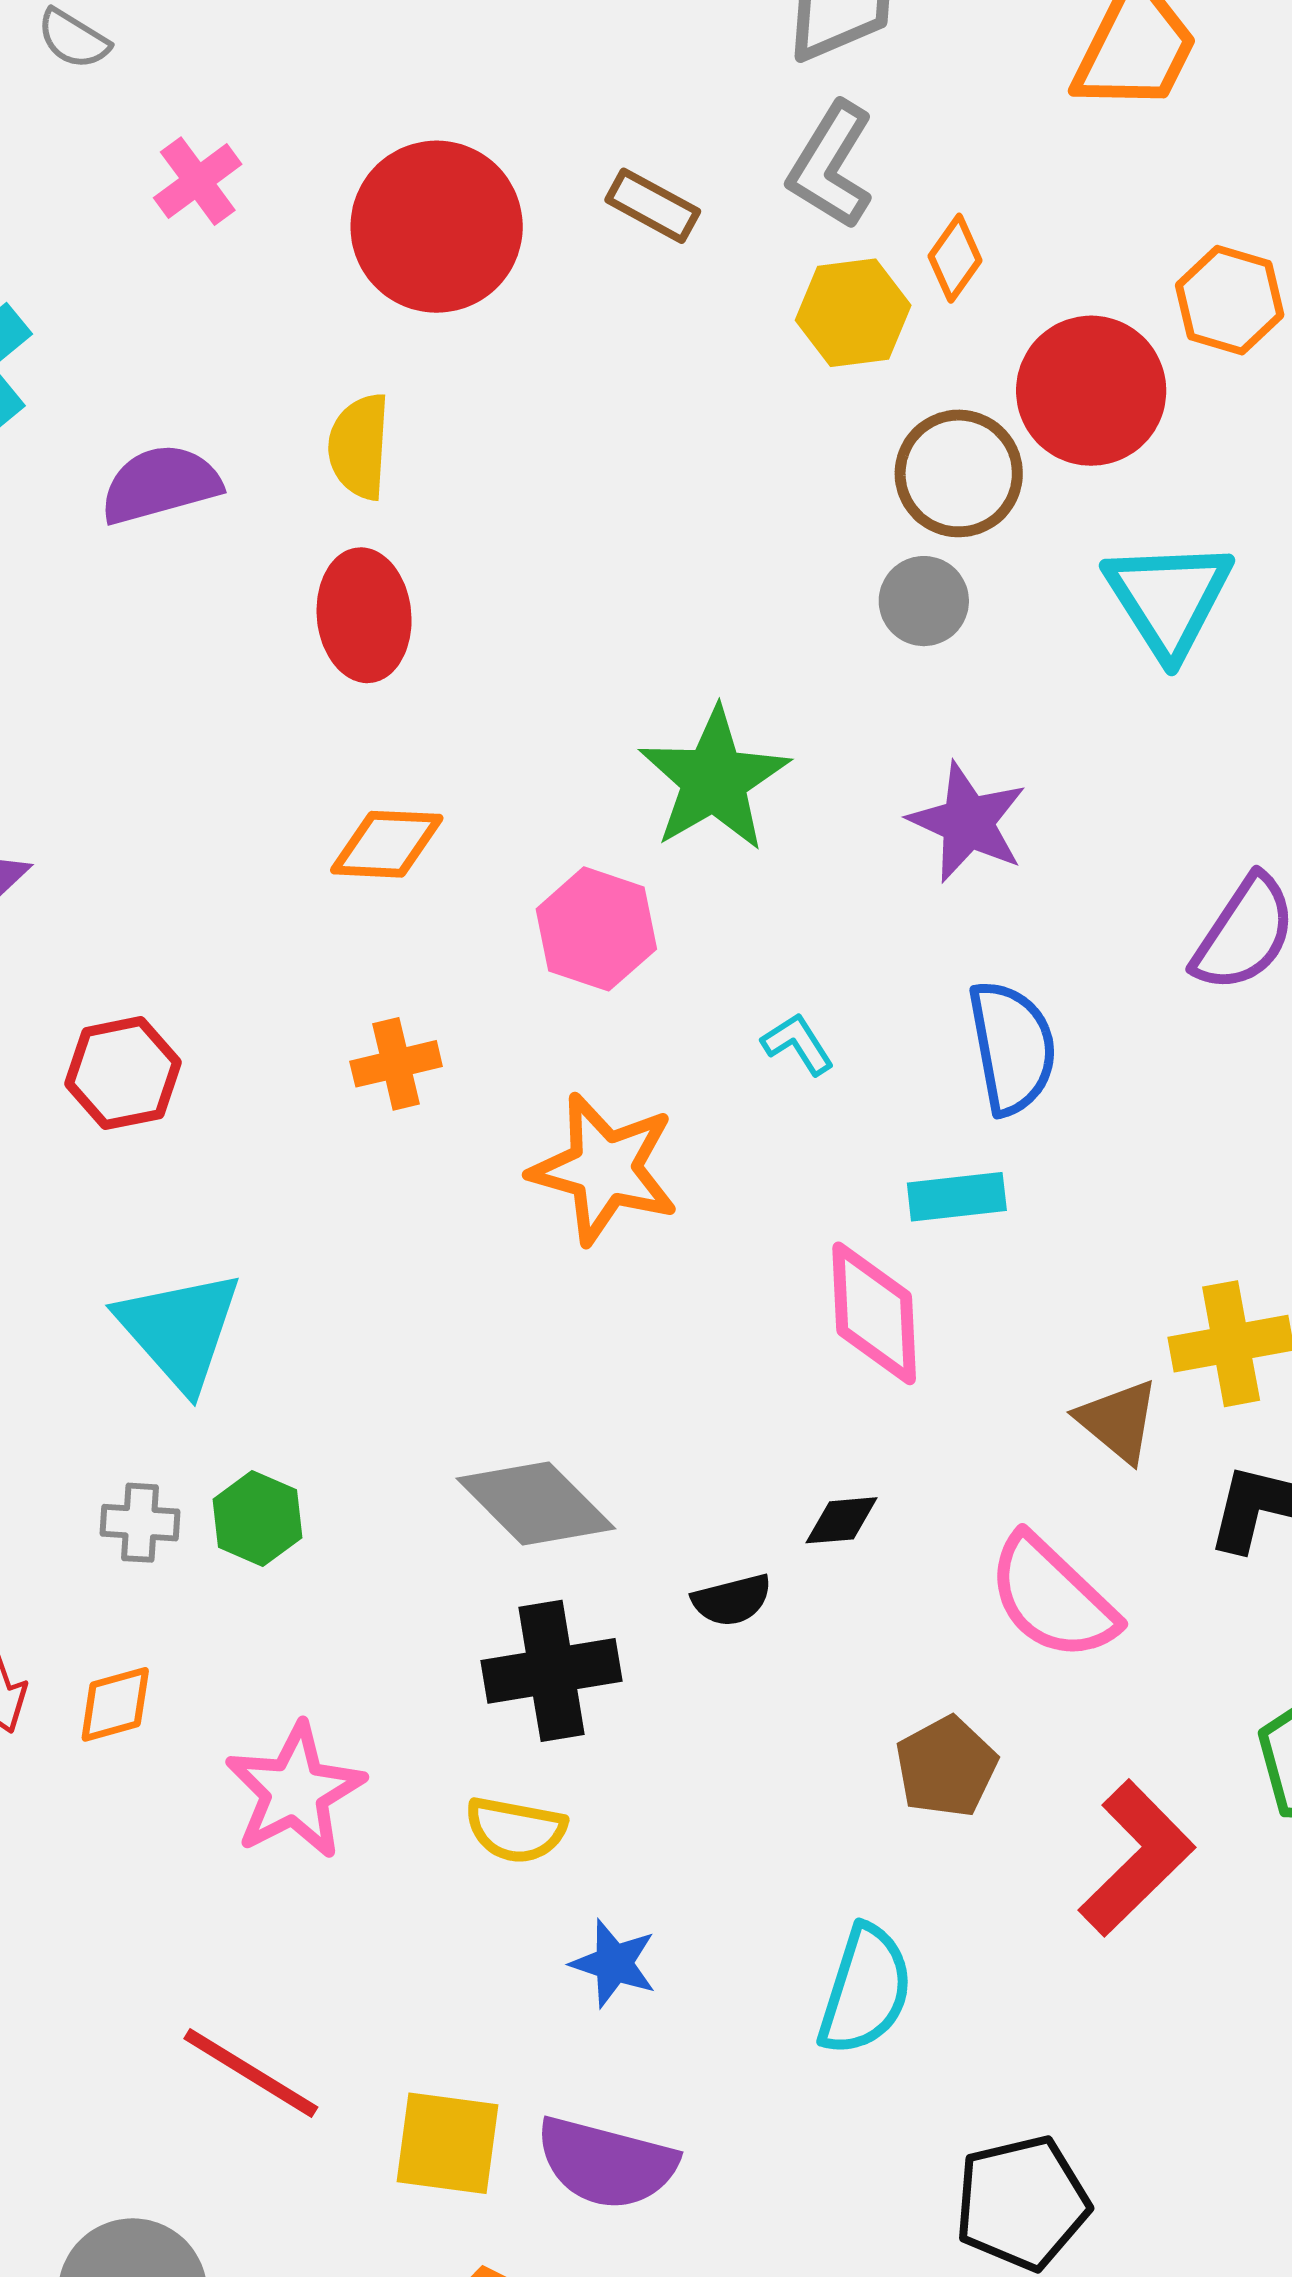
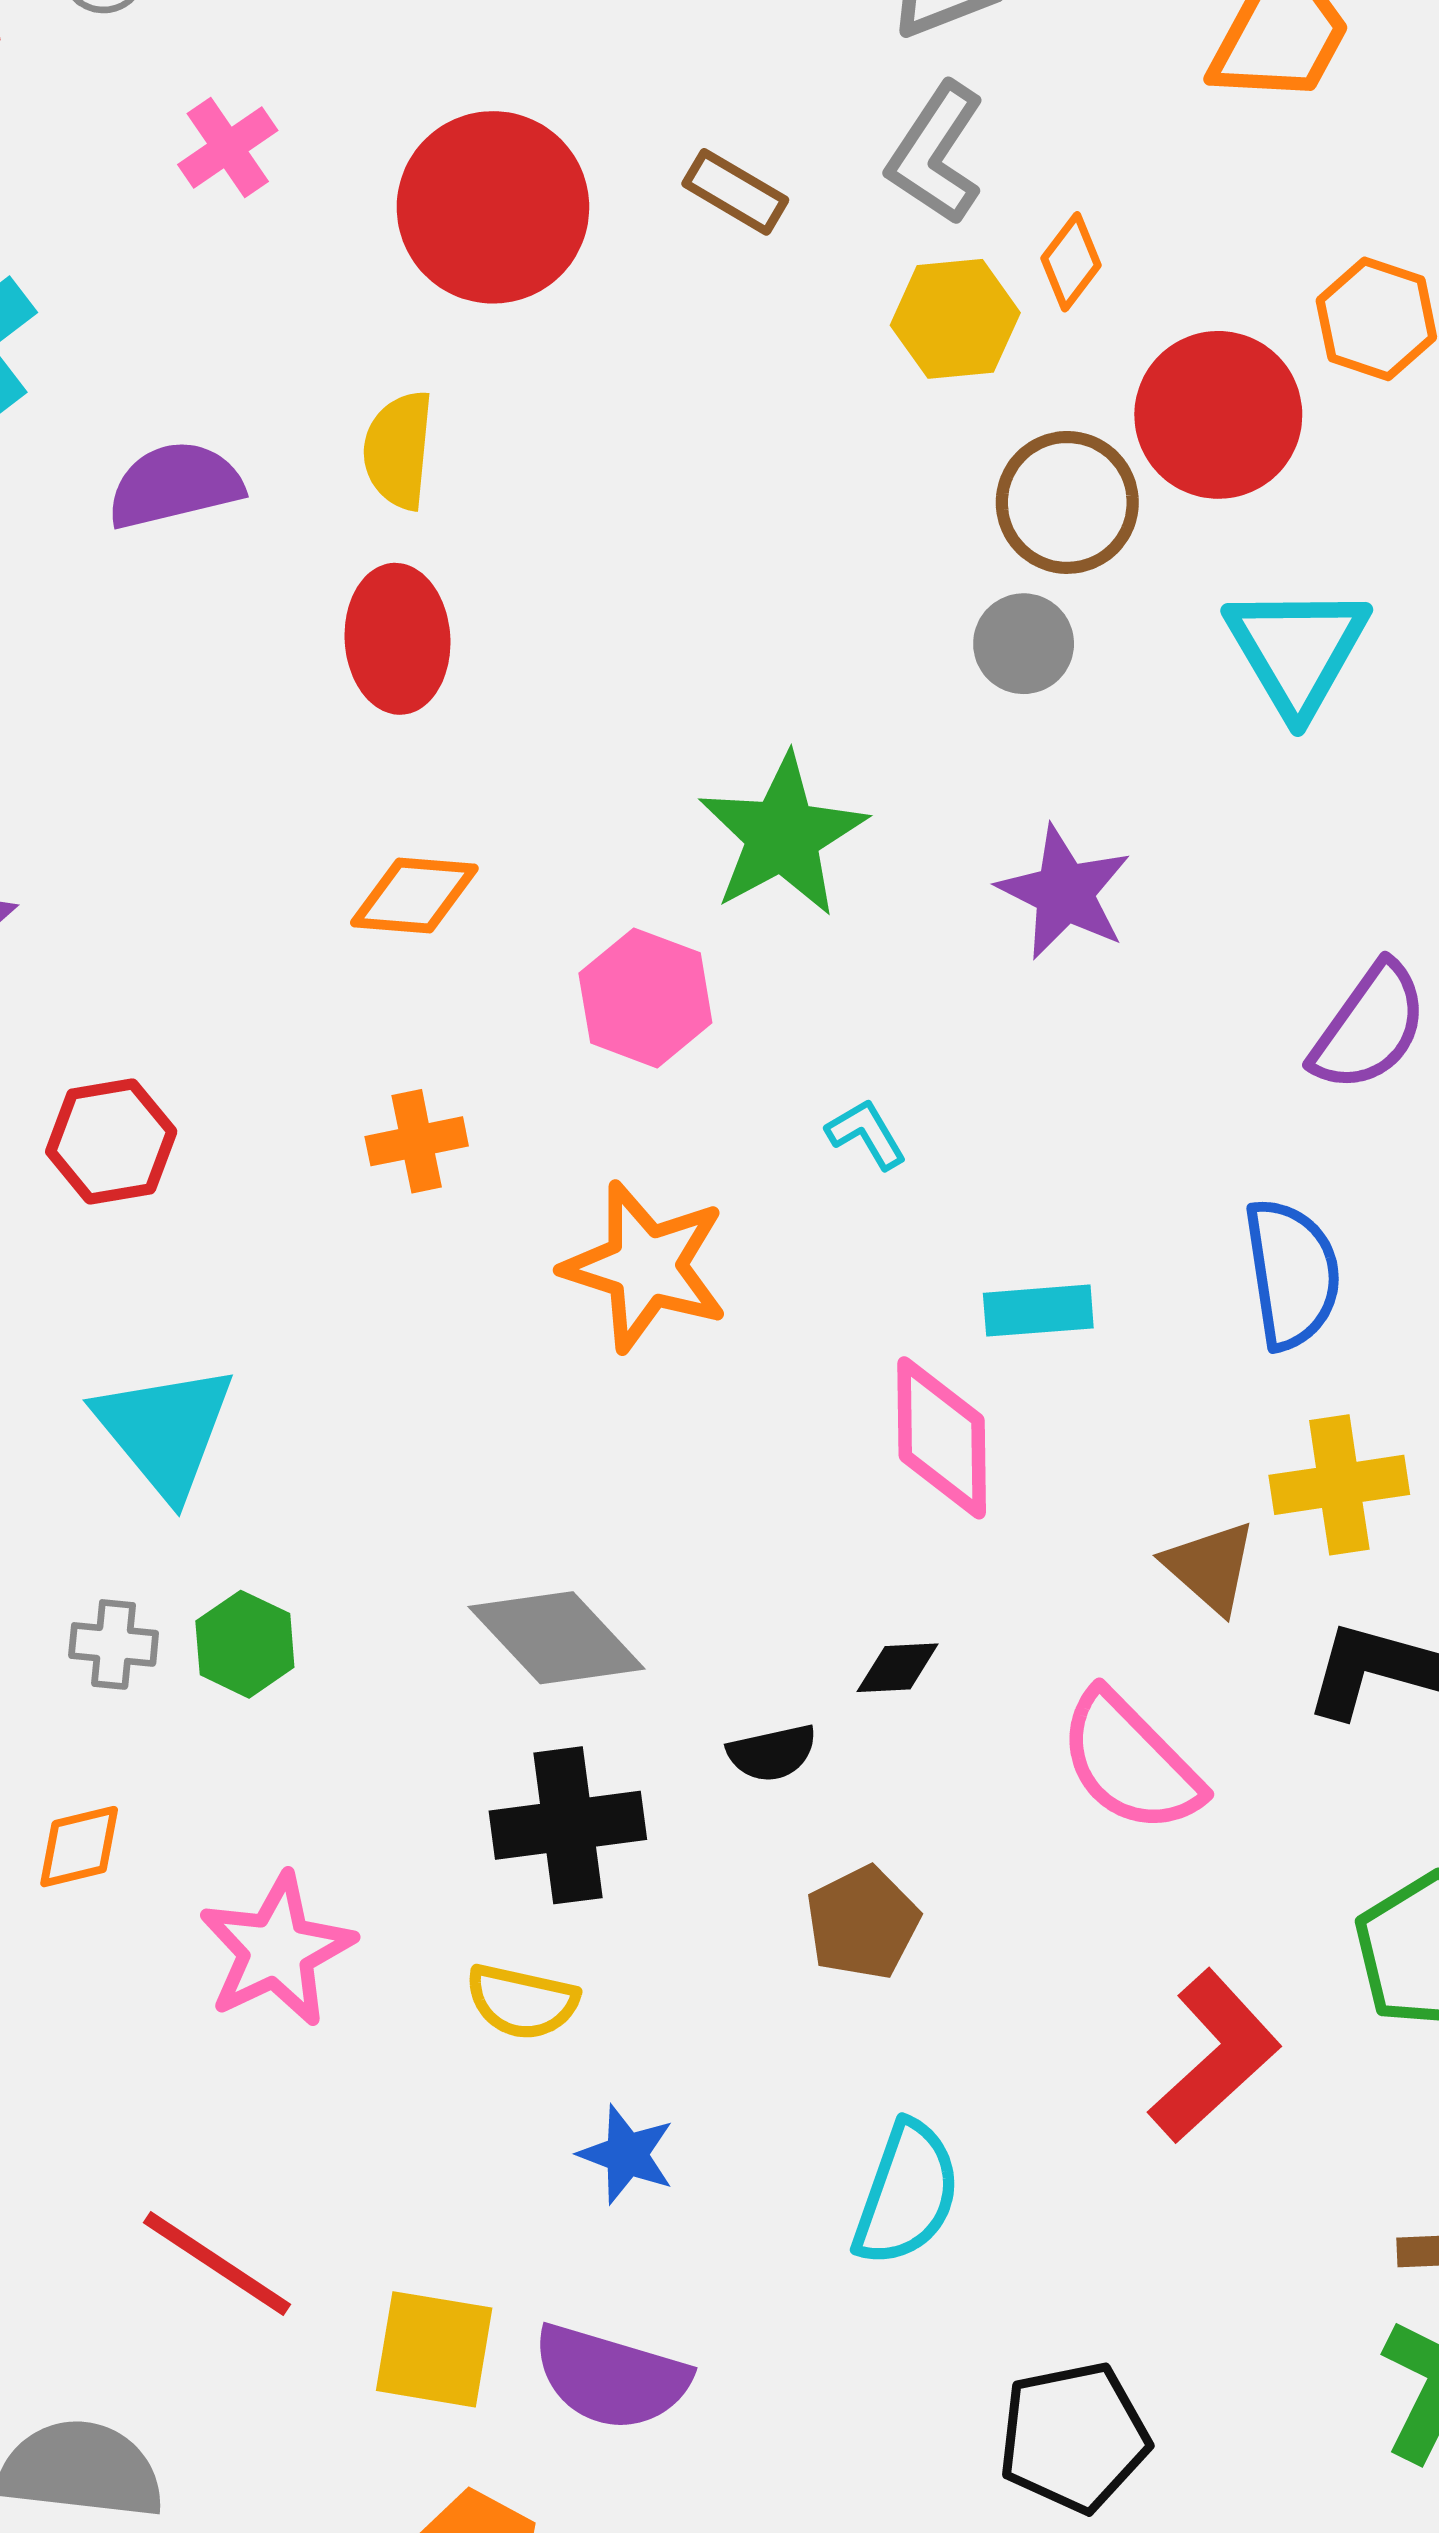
blue semicircle: (1012, 1047) -> (1292, 1274), moved
brown pentagon: (946, 1767) -> (863, 1923), moved

